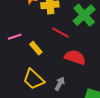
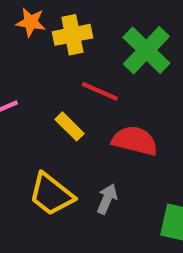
yellow rectangle: (36, 48) -> (70, 126), moved

